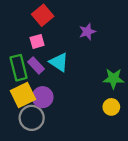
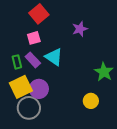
green rectangle: (19, 68) -> (17, 62), size x0.6
green star: (114, 79) -> (104, 72), turned 30
yellow circle: (111, 107) -> (91, 101), moved

